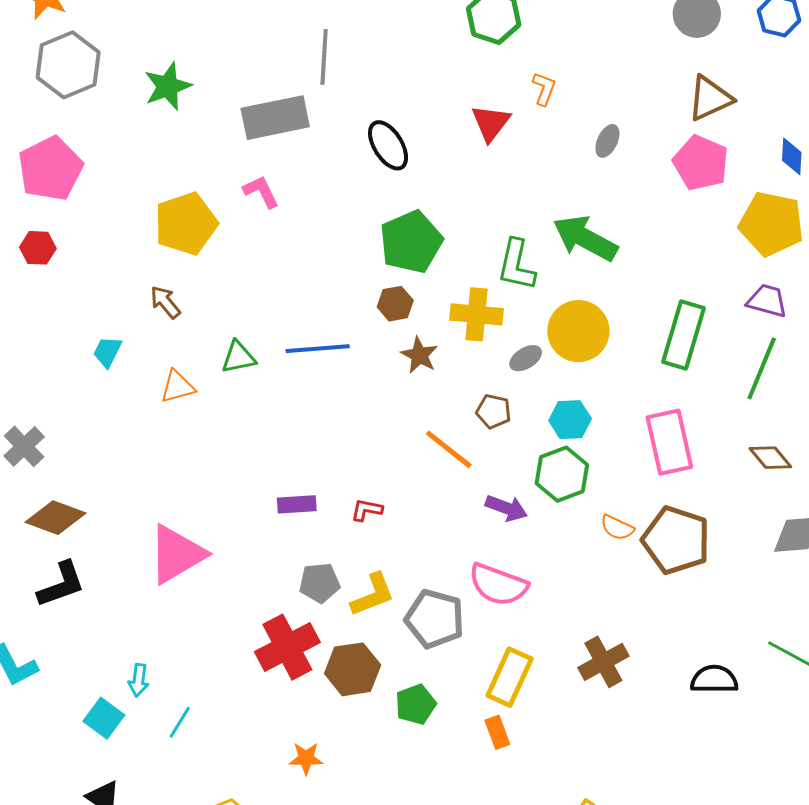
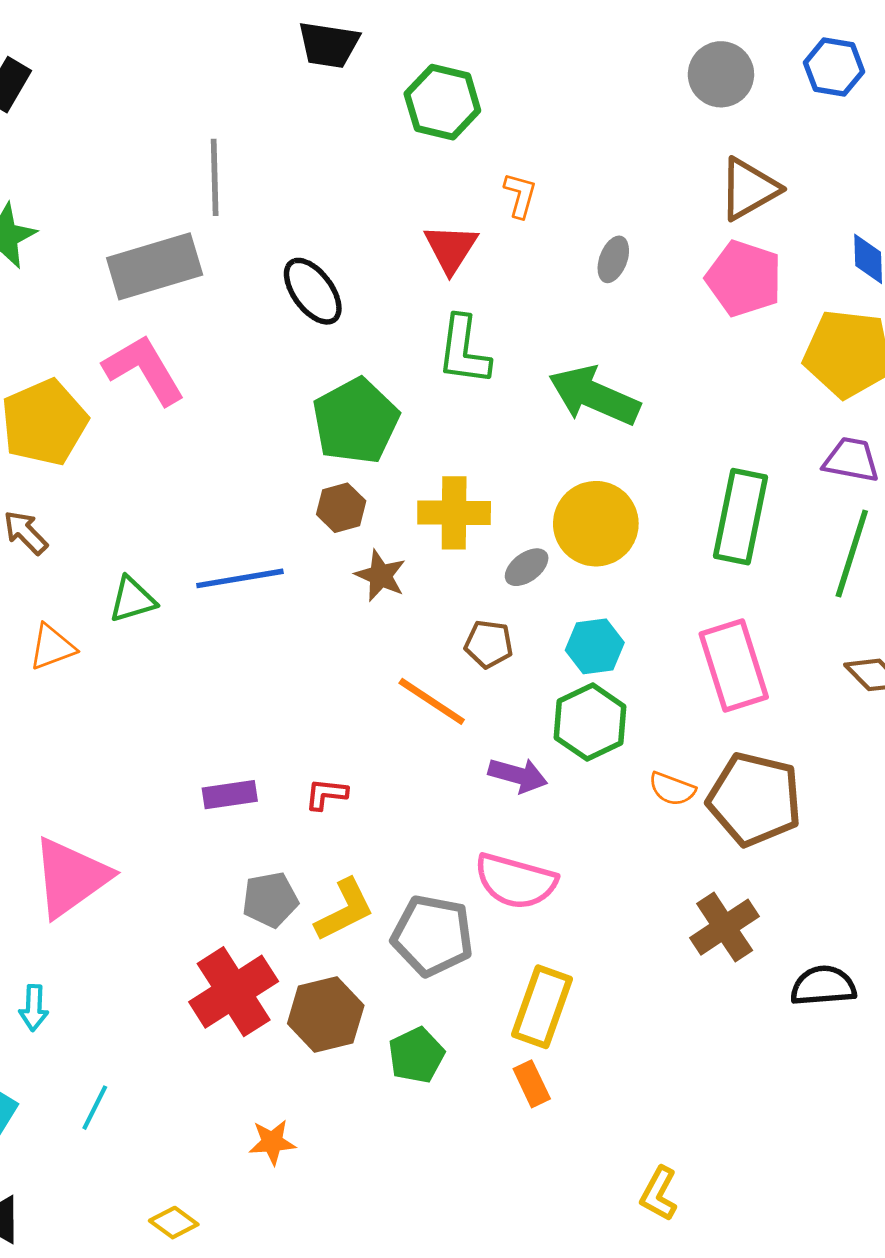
pink L-shape: (261, 192) -> (144, 370), size x1.6
green L-shape: (516, 265) -> (464, 350), moved
brown cross: (603, 662) -> (725, 927), moved
cyan arrow: (139, 680) -> (34, 1008), moved

